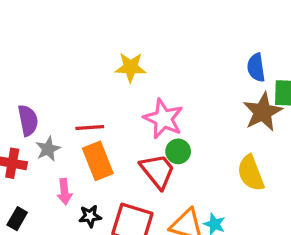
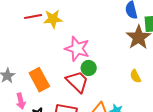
red line: (90, 128) -> (33, 16), moved
yellow semicircle: (251, 173) -> (135, 76), size x0.6

